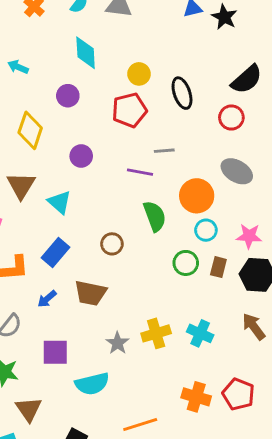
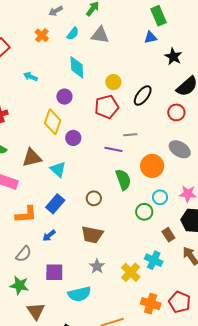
black star: (224, 17) -> (173, 57), moved
black ellipse: (182, 93) -> (143, 95), turned 55
yellow diamond: (30, 130) -> (53, 122), moved
brown triangle: (21, 185) -> (32, 158), turned 45
cyan circle: (206, 230) -> (160, 197), moved
brown rectangle: (218, 267) -> (168, 235), moved, turned -48
brown trapezoid: (90, 293) -> (92, 235), moved
yellow cross: (156, 333) -> (131, 272), moved, turned -30

